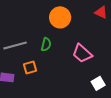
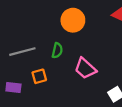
pink trapezoid: (82, 53) -> (85, 68), moved

